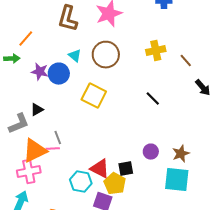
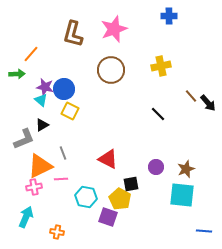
cyan triangle: (75, 56) -> (41, 100), moved
brown line: (186, 61) -> (191, 96), moved
yellow square: (94, 96) -> (70, 111), moved, size x0.7
pink line: (53, 149) -> (61, 179), moved
red triangle: (100, 169) -> (108, 159), moved
pink cross: (29, 172) -> (34, 187), size x0.7

